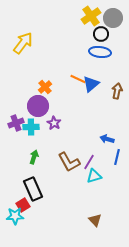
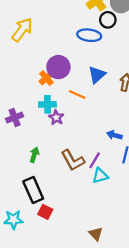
blue ellipse: (100, 52) -> (89, 35), moved
orange line: (78, 79) -> (77, 94), moved
purple circle: (38, 106) -> (58, 67), moved
cyan cross: (31, 127) -> (47, 104), moved
red square: (23, 205) -> (45, 212), moved, turned -32
brown triangle: (95, 220) -> (96, 234), moved

